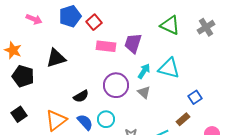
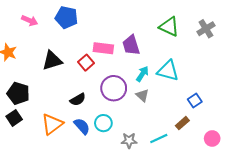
blue pentagon: (70, 16) -> (66, 17), turned 30
red square: (94, 22) -> (86, 63), moved
purple trapezoid: (133, 43) -> (131, 45), turned -35
black pentagon: (23, 76) -> (18, 93), moved

